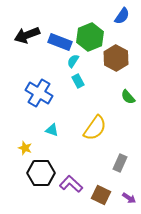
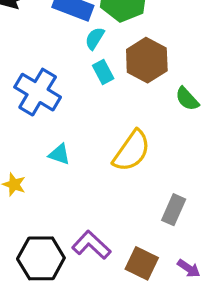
brown hexagon: (116, 58) -> (147, 60), moved
black hexagon: (41, 173) -> (41, 258), moved

